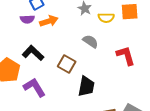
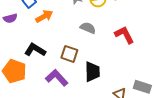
purple semicircle: (27, 19) -> (10, 18), moved
purple L-shape: (34, 87) -> (57, 78), moved

